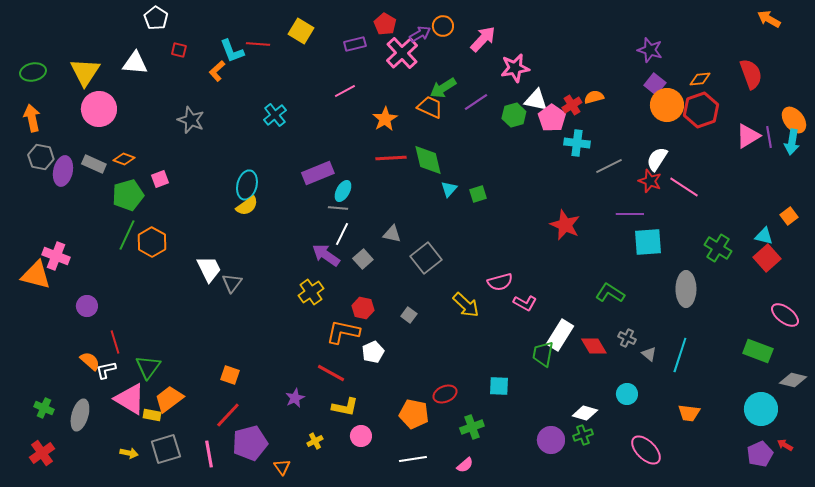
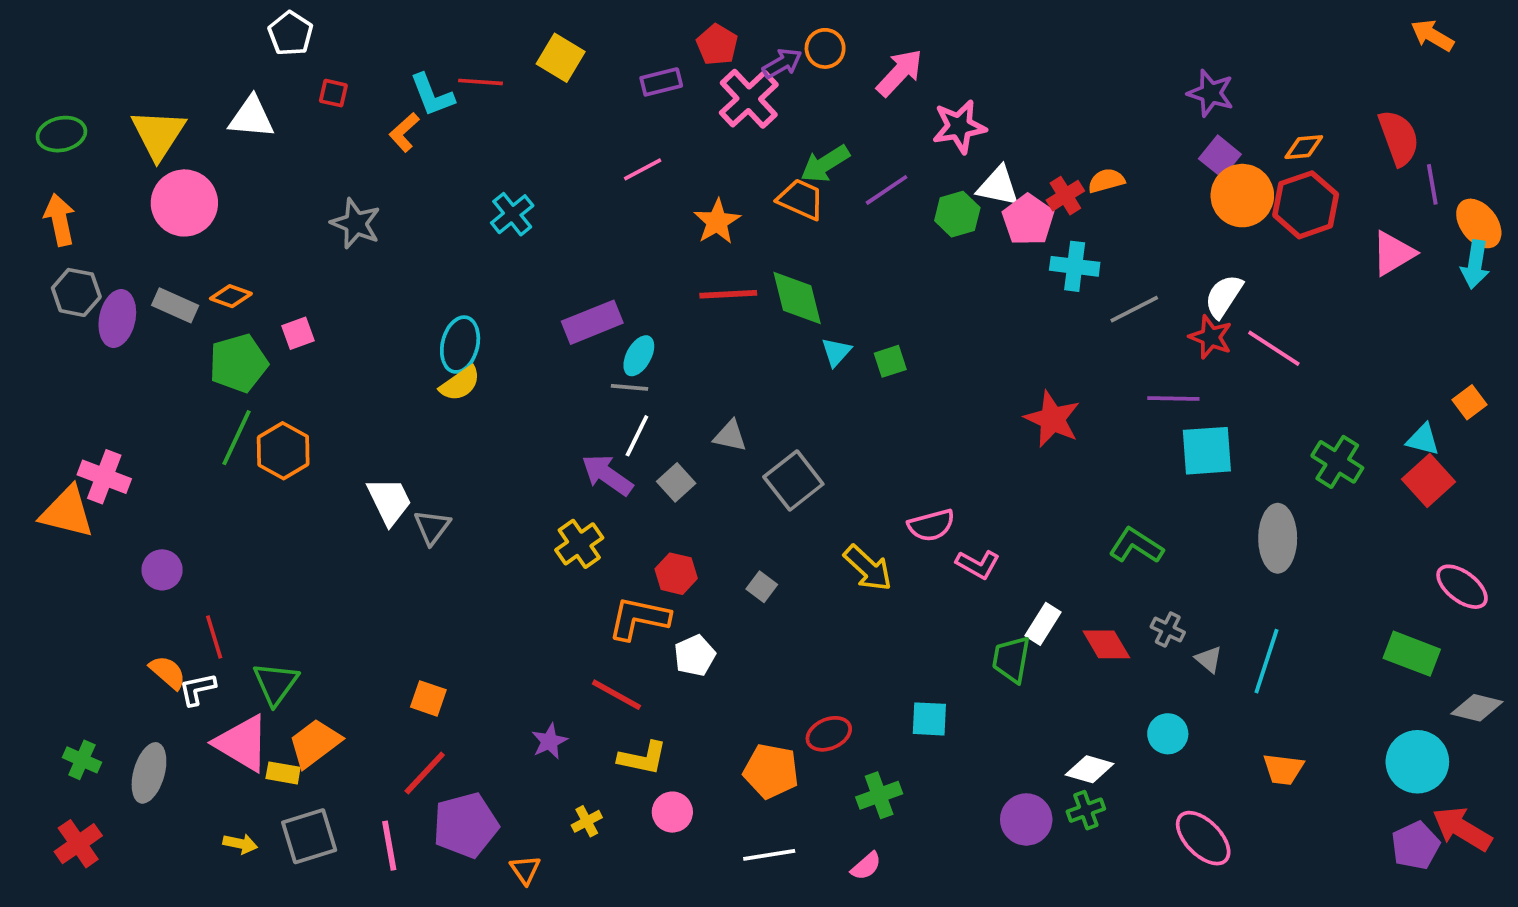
purple line: (769, 137) -> (1432, 184), moved
white rectangle: (560, 335) -> (1043, 624), size x0.7
red arrow: (785, 445) -> (1462, 829), size x2.0

